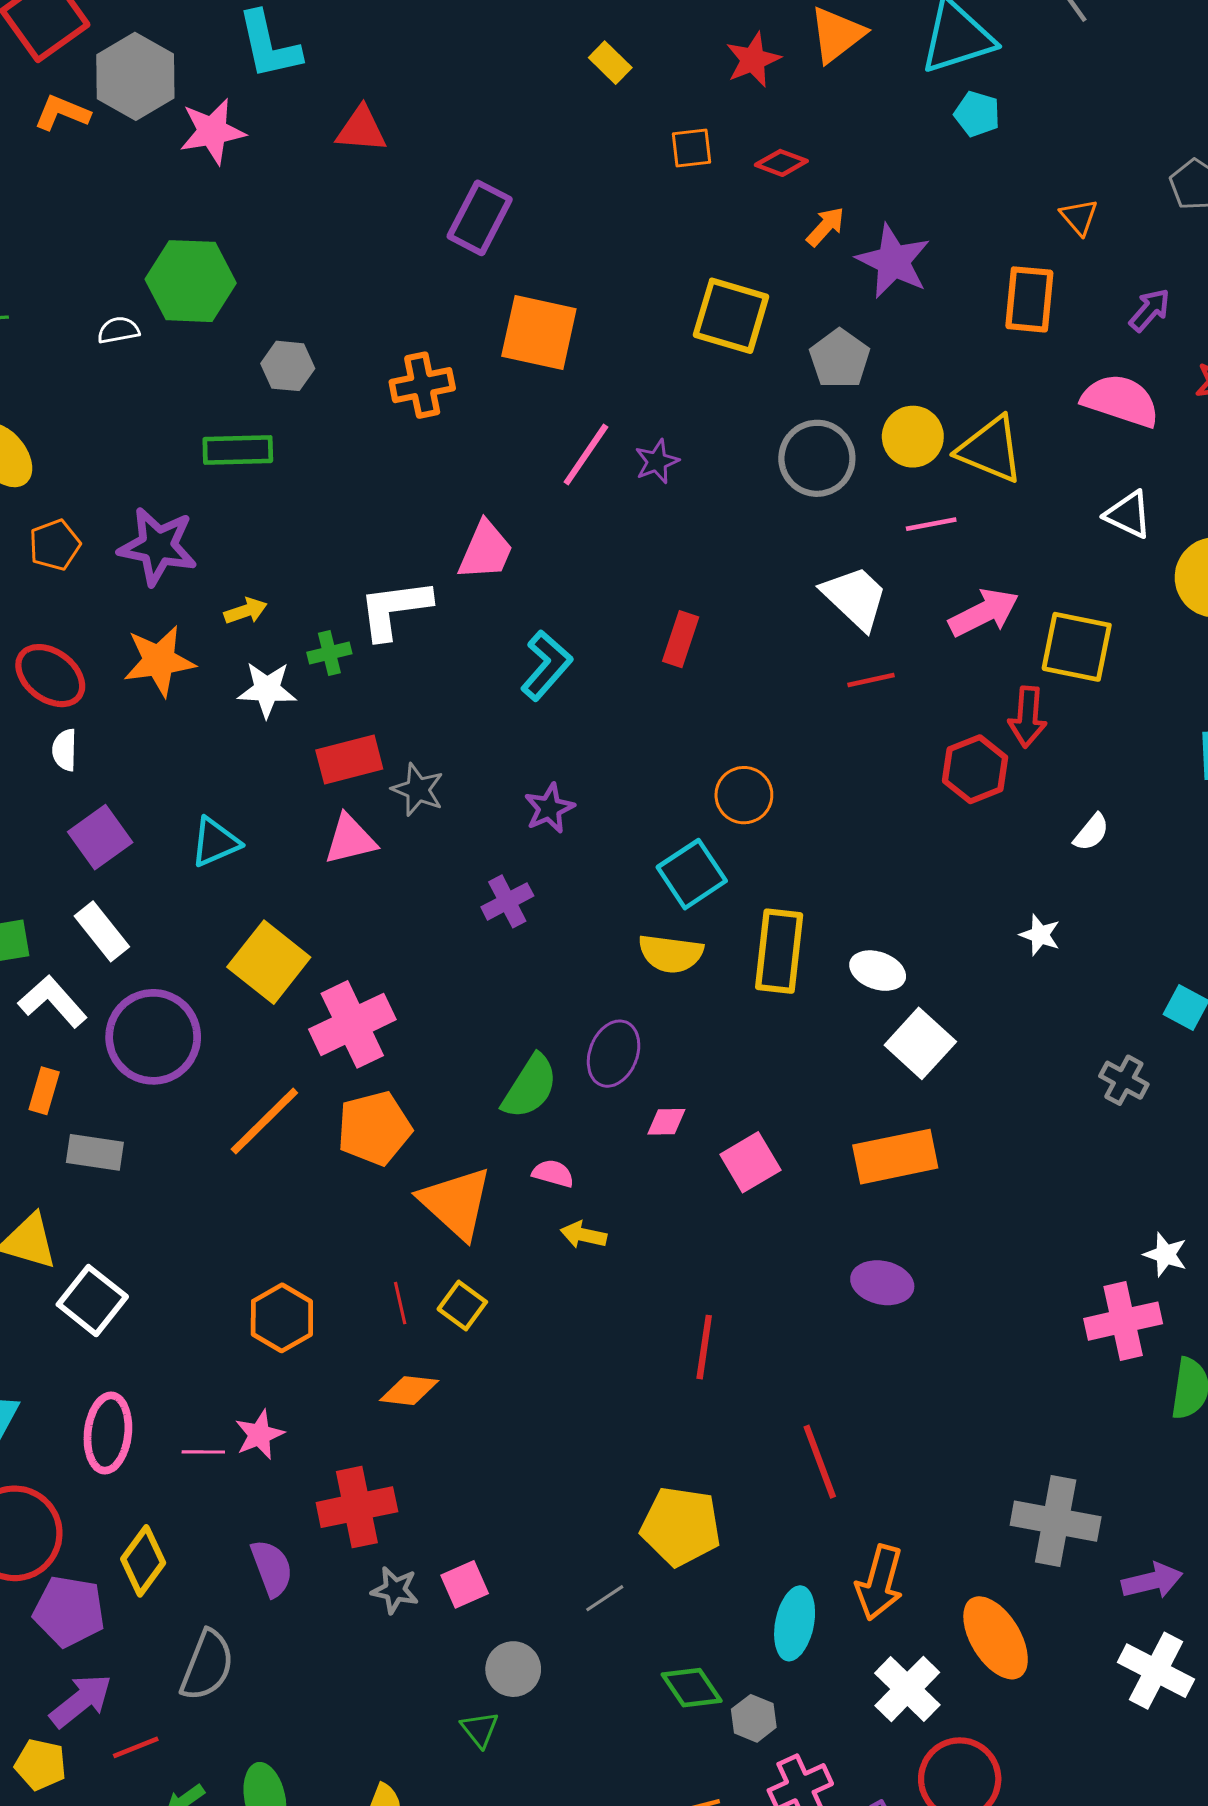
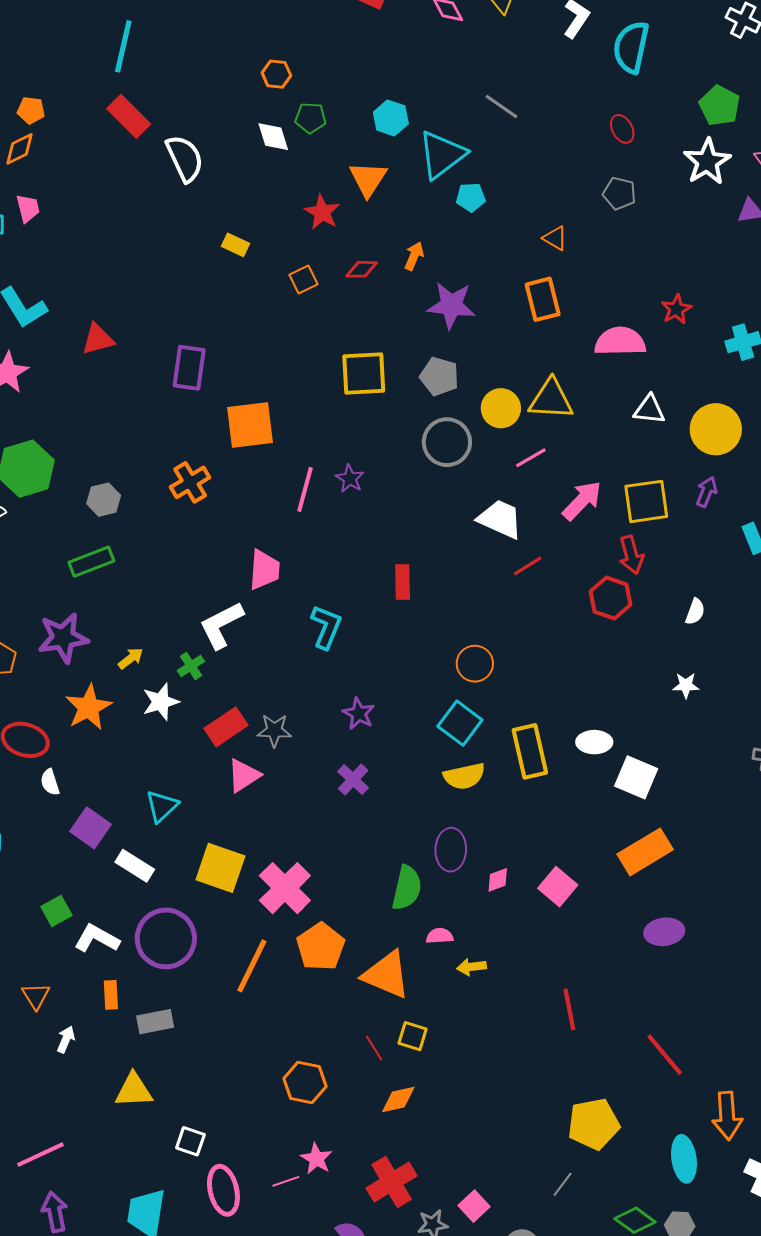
orange arrow: (826, 227) -> (414, 256), moved
purple arrow: (1150, 310) -> (707, 492), moved
white rectangle: (102, 931) -> (135, 866), moved
white square: (92, 1301) -> (190, 1141), moved, size x0.7

